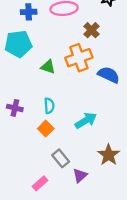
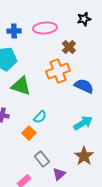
green triangle: (48, 67) -> (21, 86), moved, size x1.5
cyan semicircle: (49, 106) -> (40, 117), moved, turned 48
cyan arrow: (86, 121) -> (83, 123), moved

